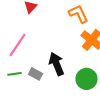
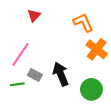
gray rectangle: (35, 74) -> (35, 75), moved

